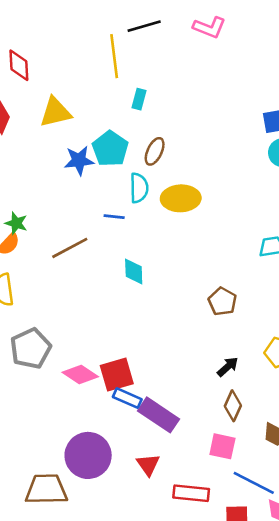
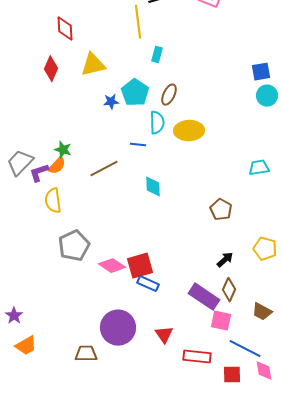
blue star: (79, 161) -> (111, 102), size x0.7
purple rectangle: (159, 415) -> (204, 297), moved
brown trapezoid: (46, 489) -> (86, 354), size x0.7

